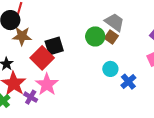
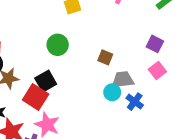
gray trapezoid: (115, 22) -> (123, 80), moved, turned -30
green circle: (95, 36) -> (58, 45), moved

